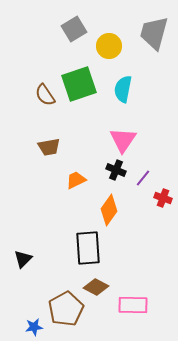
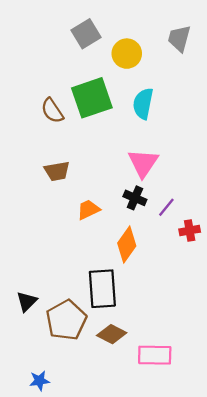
gray trapezoid: (154, 33) -> (179, 38), size x0.7
red cross: (163, 198) -> (190, 231), turned -30
brown pentagon: (66, 309) -> (66, 320), moved

